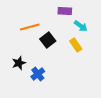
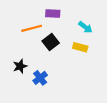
purple rectangle: (65, 11) -> (53, 14), moved
yellow rectangle: (76, 45) -> (80, 47), turned -40

